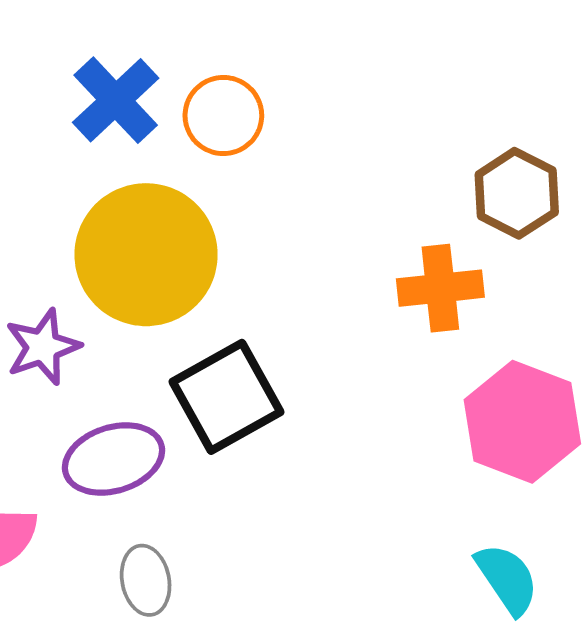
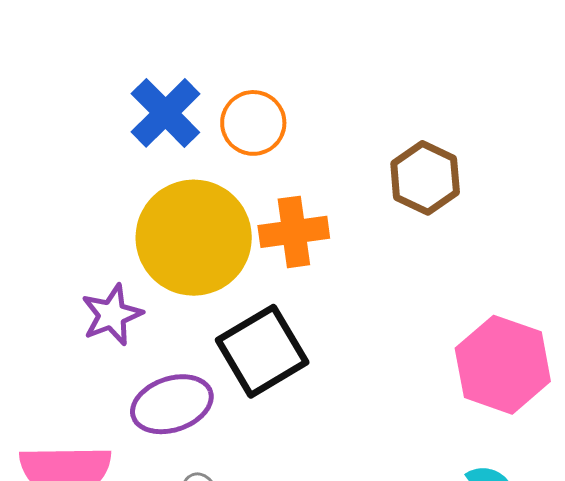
brown hexagon: (517, 193) -> (425, 178), moved
orange cross: (440, 288) -> (294, 232), moved

